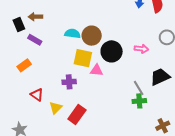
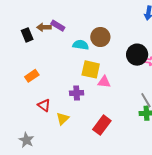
brown circle: (92, 36) -> (100, 37), moved
purple rectangle: (35, 40) -> (58, 26), moved
black circle: (112, 51) -> (137, 55), moved
red rectangle: (77, 114) -> (102, 125), moved

